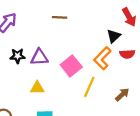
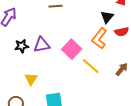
yellow line: (89, 87) -> (91, 66), turned -66
yellow triangle: (37, 88) -> (31, 79), moved, turned -48

